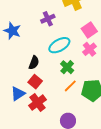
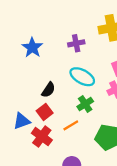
cyan ellipse: (59, 45) -> (82, 77), turned 45
orange line: (70, 86) -> (71, 125), moved
red cross: (38, 103) -> (42, 137), turned -30

